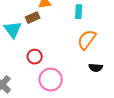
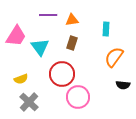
brown rectangle: (33, 18) -> (72, 43), moved, turned -48
red circle: (35, 57) -> (62, 74), size x1.6

